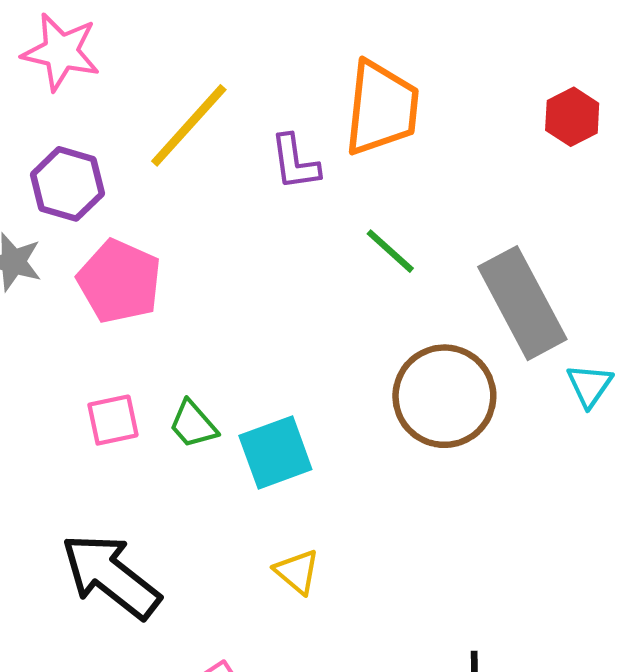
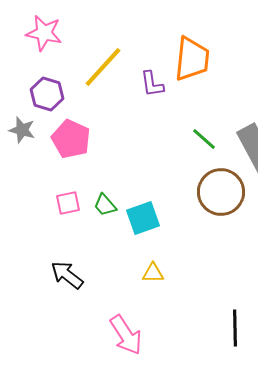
green line: (390, 251) -> (204, 139), moved
yellow triangle: (297, 572) -> (153, 273), turned -40
black arrow: (111, 576) -> (67, 275), size x0.7

